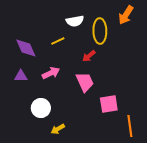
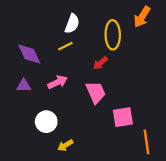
white semicircle: (75, 21) -> (72, 24), moved, turned -60

